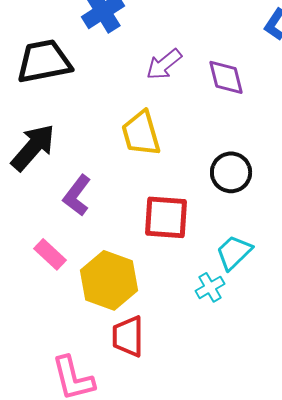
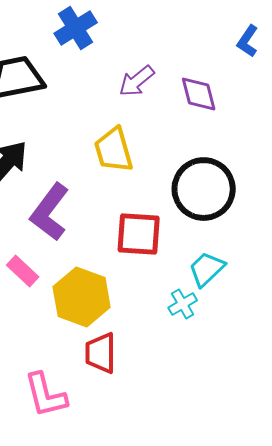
black circle: (231, 172) -> (204, 189), size x1.5
purple L-shape: (77, 195) -> (50, 212), size x1.4

